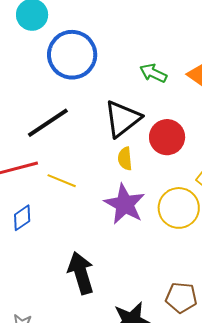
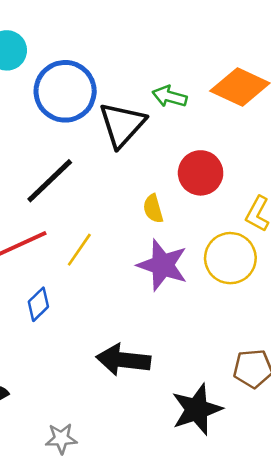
black triangle: (122, 119) -> (122, 125), moved
yellow line: (62, 181) -> (79, 250), turned -68
black arrow: (81, 273) -> (123, 360), turned -57

